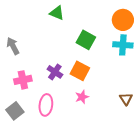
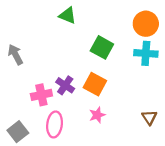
pink cross: (23, 80) -> (41, 95), moved

